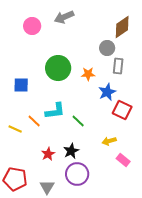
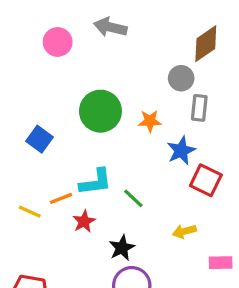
gray arrow: (64, 17) -> (110, 27), turned 36
blue square: (21, 85) -> (40, 139), turned 35
orange line: (34, 121) -> (61, 198), turned -64
red star: (48, 154) -> (84, 221), moved
pink rectangle: (123, 160) -> (221, 263), moved, turned -40

